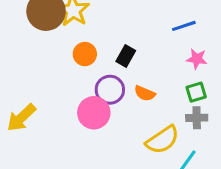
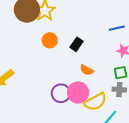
purple circle: (110, 90) -> (61, 93), moved
pink circle: (94, 113) -> (78, 93), moved

